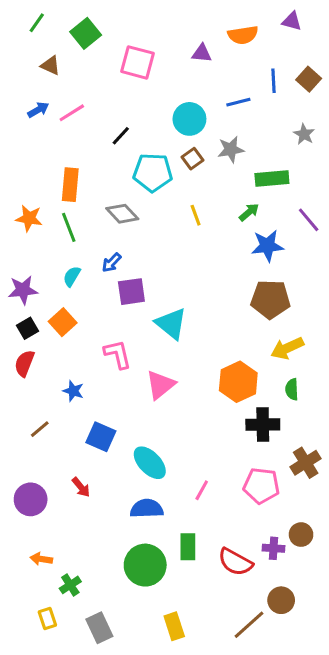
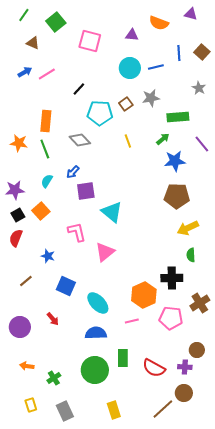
orange semicircle: (243, 35) -> (159, 23), turned 30
cyan circle: (189, 119) -> (130, 68), moved
orange hexagon: (238, 382) -> (144, 295), moved
pink line: (202, 490) -> (132, 321), turned 48
purple cross: (274, 548) -> (185, 367), moved
green cross: (70, 585) -> (54, 378), moved

